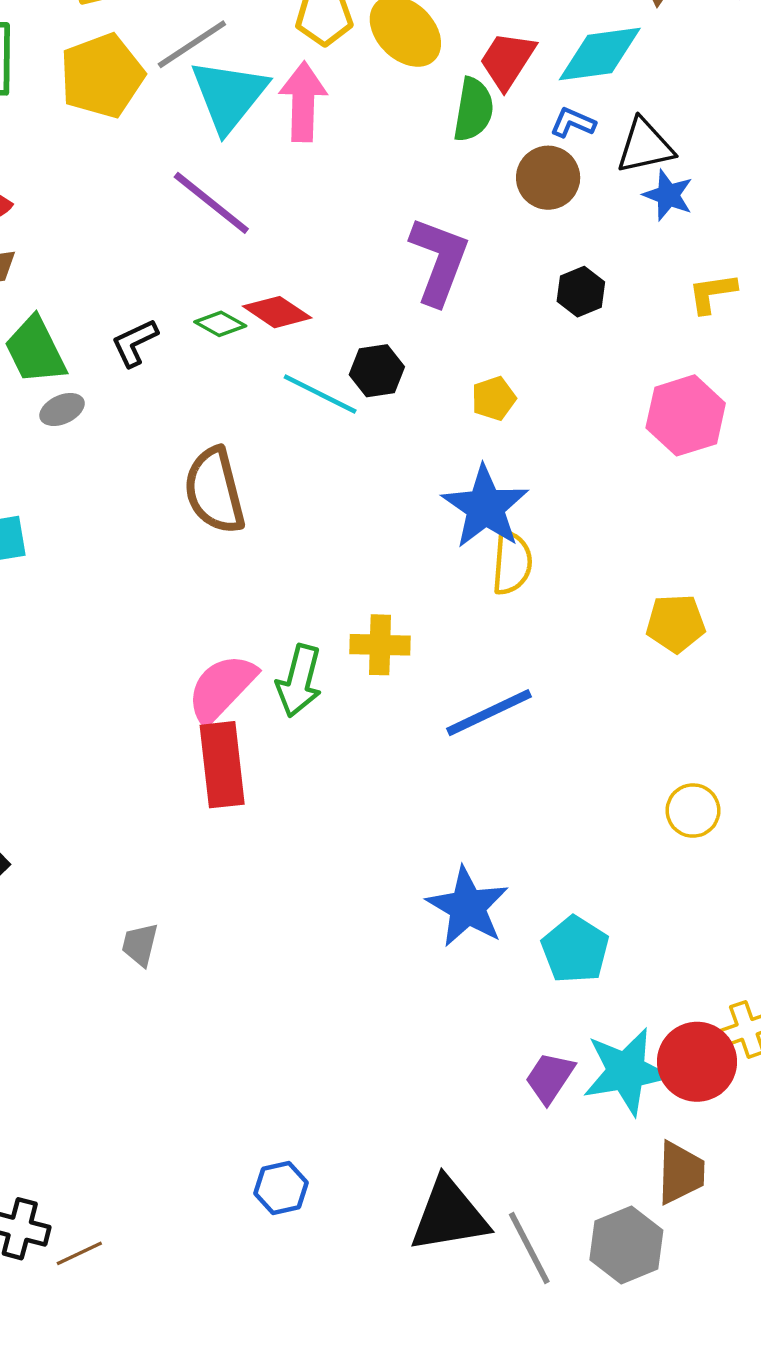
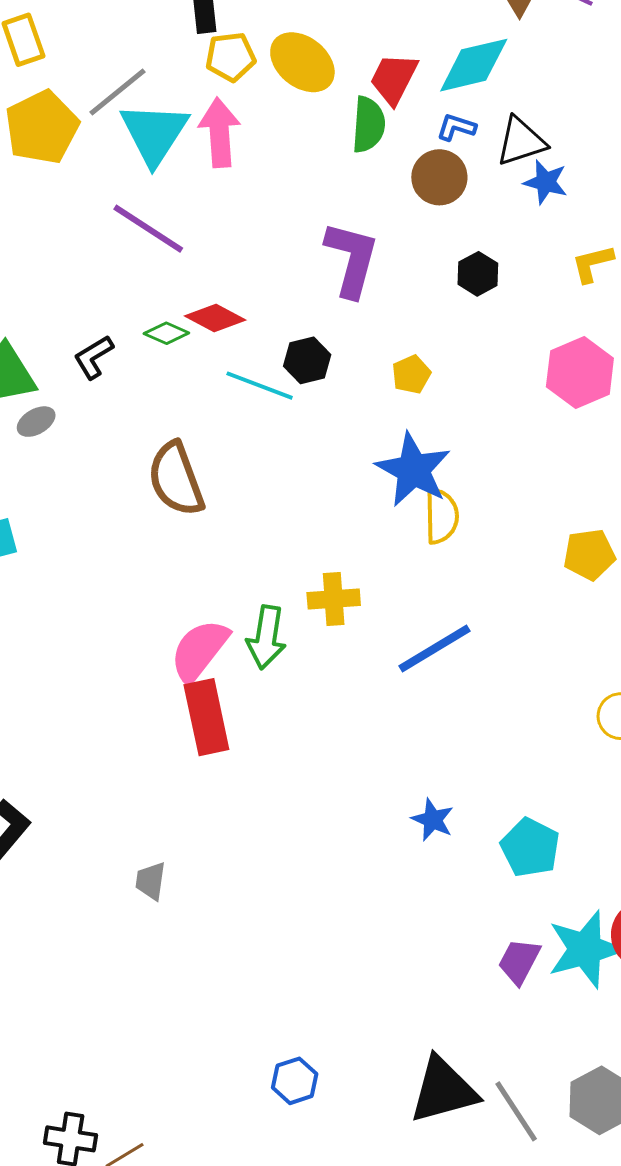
blue star: (468, 907) -> (433, 820), size x0.6

